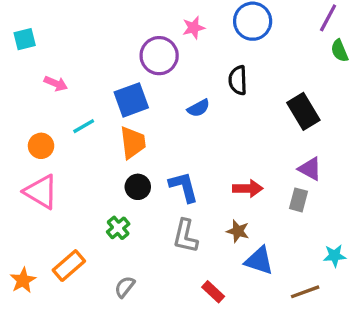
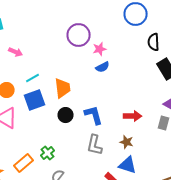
pink star: (194, 28) -> (100, 49), moved
black semicircle: (238, 80) -> (154, 42), moved
blue square: (131, 100) -> (35, 100), moved
green cross: (118, 228) -> (48, 153), moved
blue triangle: (259, 261) -> (128, 165), moved

